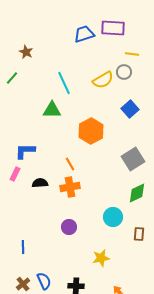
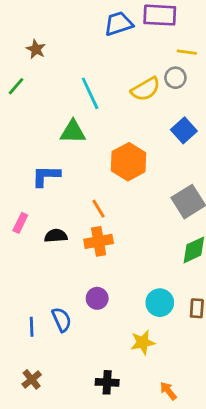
blue L-shape: (25, 151) -> (46, 176), moved
cyan circle: (113, 217) -> (160, 303), moved
blue semicircle: (44, 281) -> (62, 320), moved

